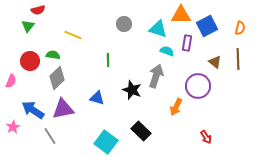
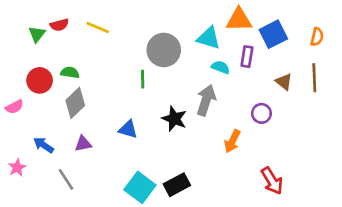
red semicircle: (38, 10) -> (59, 25), moved
gray circle: (124, 24) -> (164, 50), moved, size x1.6
yellow line: (73, 35) -> (98, 28), moved
pink semicircle: (11, 81) -> (14, 107), turned 40
purple circle: (198, 86) -> (261, 113), size x0.6
purple triangle: (63, 109) -> (83, 144), size x0.6
blue arrow: (33, 110) -> (44, 145), size x0.7
black rectangle: (141, 131) -> (177, 185), moved, turned -72
red arrow: (206, 137) -> (272, 181), size x1.5

